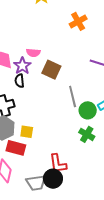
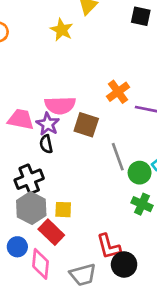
orange cross: (78, 21) -> (118, 92), moved
pink semicircle: (33, 53) -> (60, 105), size x1.6
red rectangle: (16, 148) -> (51, 232), turned 36
black circle: (53, 179) -> (124, 264), moved

